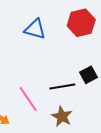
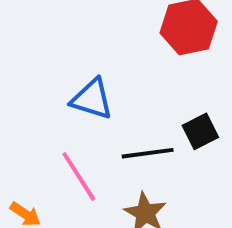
blue triangle: (35, 29) -> (92, 99), moved

